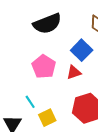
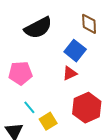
pink pentagon: (44, 67) -> (20, 73), moved, turned -30

